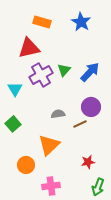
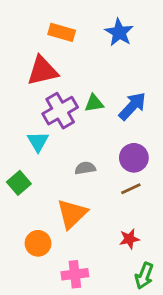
green triangle: (64, 70) -> (94, 103), turned 40
cyan triangle: (15, 89) -> (38, 142), moved
brown line: (80, 124) -> (131, 189), moved

